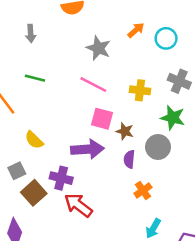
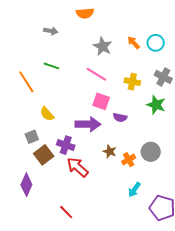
orange arrow: (136, 30) -> (134, 43), moved, turned -96
gray arrow: (31, 33) -> (51, 31), turned -80
brown star: (125, 131) -> (110, 151), moved
gray circle: (158, 147) -> (151, 152), moved
purple semicircle: (129, 159) -> (120, 118), moved, turned -88

